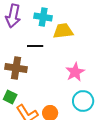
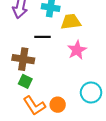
pink star: (75, 72) -> (77, 50), moved
green square: (10, 97) -> (25, 81), moved

